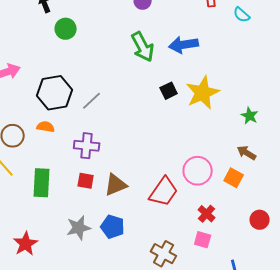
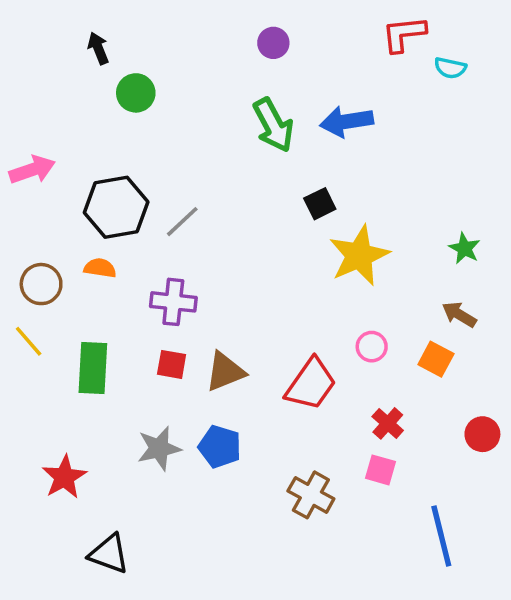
cyan semicircle: (242, 15) -> (450, 68), turned -30
yellow star: (203, 93) -> (359, 255), moved
pink circle: (198, 171) -> (372, 347), size x0.6

